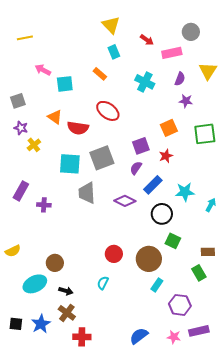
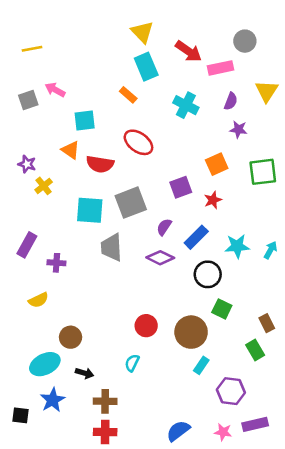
red arrow: (147, 40) -> (188, 51), size x1.5
cyan rectangle: (114, 52) -> (146, 67), size x1.5
cyan square: (65, 84) -> (85, 121), moved
gray square: (18, 101) -> (28, 100), moved
purple semicircle: (136, 168) -> (164, 227), moved
cyan arrow: (211, 205) -> (271, 250), moved
yellow semicircle: (13, 251) -> (38, 300), moved
brown rectangle: (208, 252) -> (267, 323), turned 64
brown cross: (67, 313) -> (105, 401), moved, turned -36
blue star: (41, 324) -> (53, 400), moved

